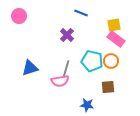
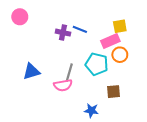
blue line: (81, 13) -> (80, 29), moved
purple cross: (67, 35) -> (63, 33), moved, turned -32
pink rectangle: (116, 39) -> (110, 41), moved, turned -60
orange circle: (111, 61) -> (120, 55), moved

